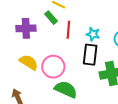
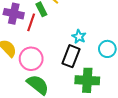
red line: (68, 30) -> (31, 22), moved

